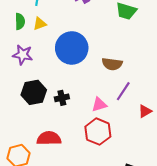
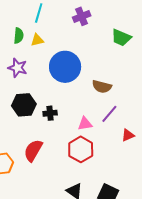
red semicircle: (49, 138) -> (33, 150), turned -65

